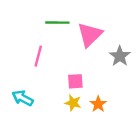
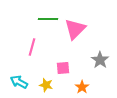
gray star: (120, 56) -> (100, 60), moved
yellow star: (73, 103) -> (46, 85), moved

